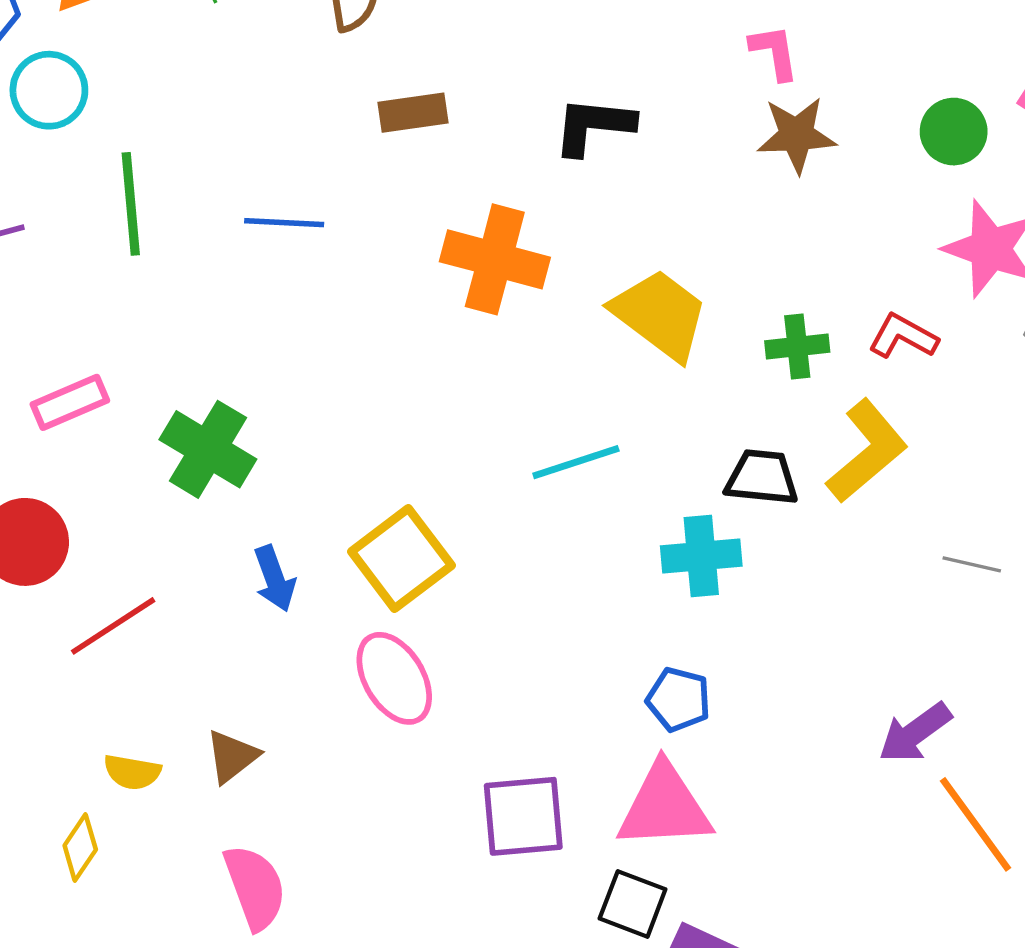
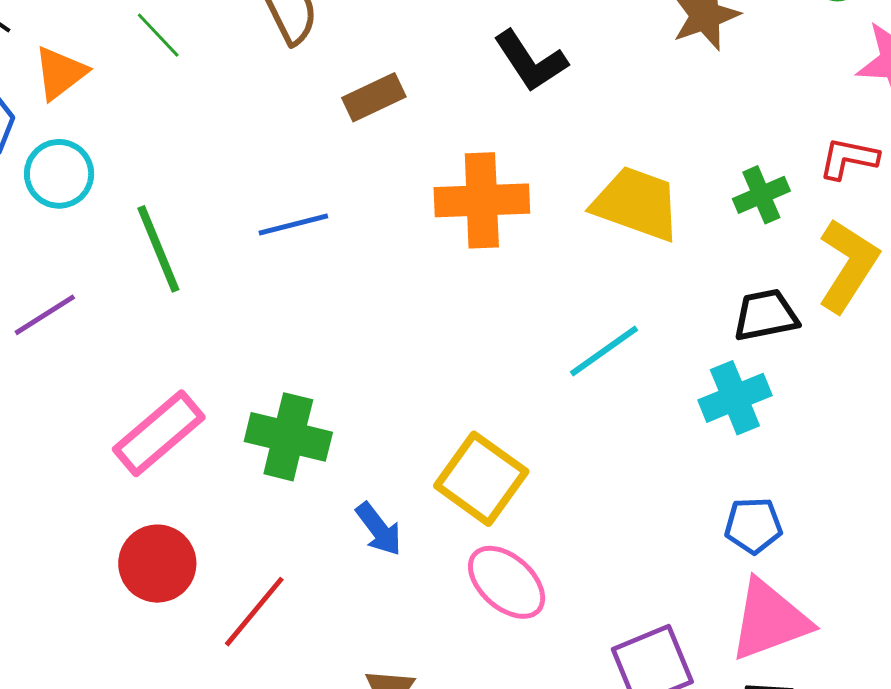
black L-shape: (594, 126) -> (531, 61), turned -112
pink rectangle: (70, 402) -> (159, 433), size x1.4

